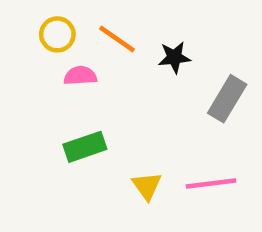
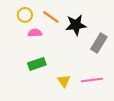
black star: (174, 57) -> (76, 25), size x1.5

